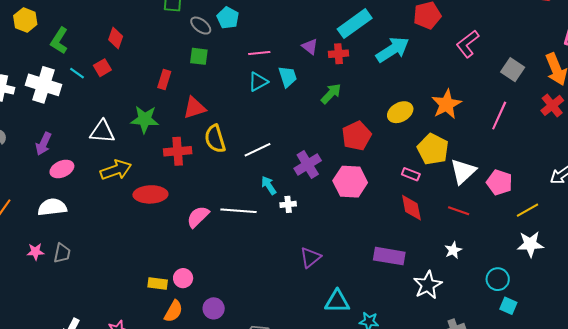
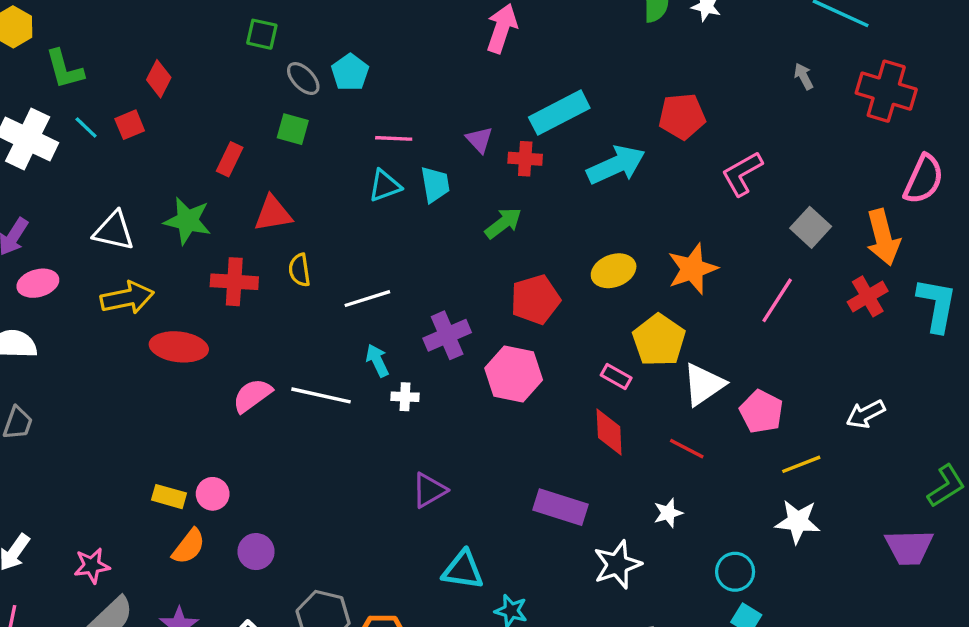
green L-shape: (59, 41) -> (65, 69), turned -56
yellow semicircle: (215, 139) -> (299, 270), size x0.7

